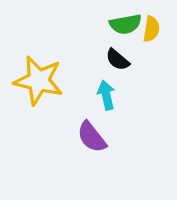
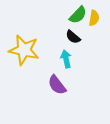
green semicircle: (126, 24) -> (78, 15), turned -36

